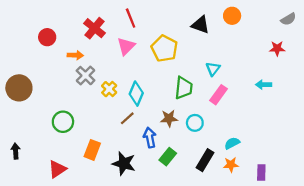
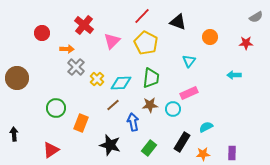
orange circle: (232, 16) -> (210, 37), moved
red line: (131, 18) -> (142, 16), moved, turned 66
green trapezoid: (184, 88) -> (151, 78), moved
cyan diamond: (136, 94) -> (121, 83), turned 65
pink rectangle: (219, 95) -> (189, 93), moved, turned 30
orange rectangle: (92, 150) -> (81, 123), moved
green rectangle: (168, 157) -> (149, 148), moved
orange star: (231, 165) -> (203, 154), moved

